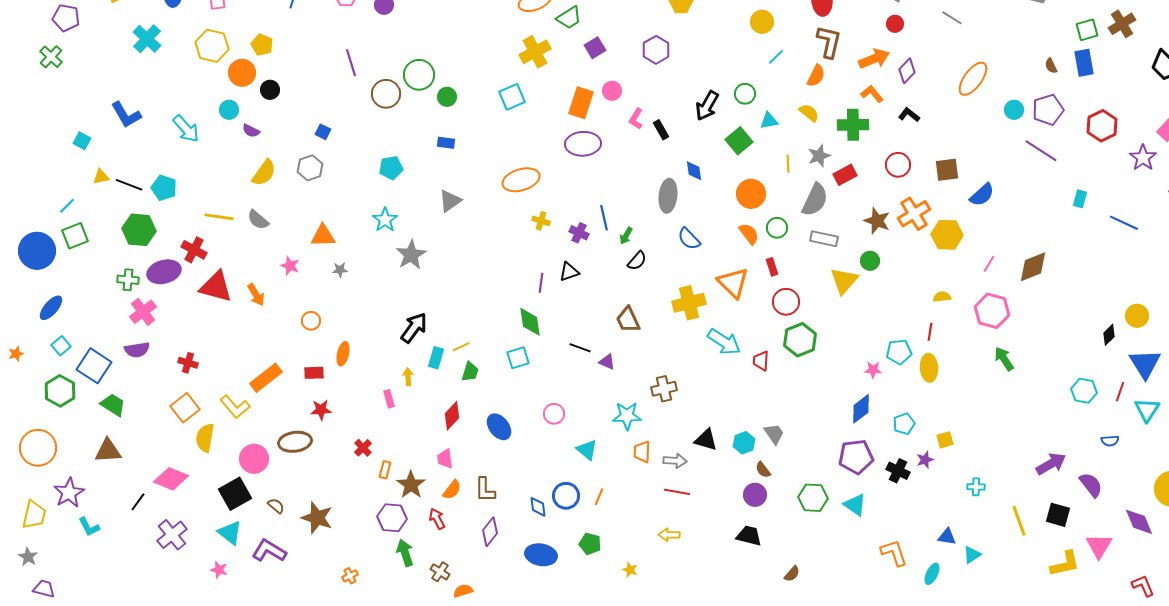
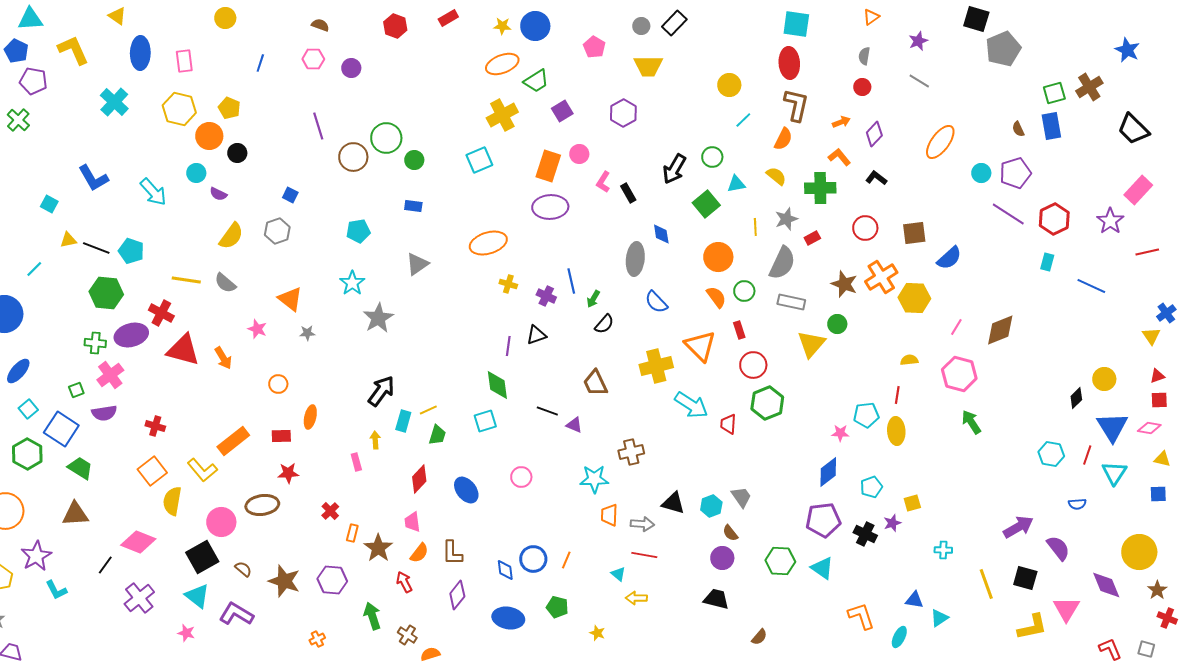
orange arrow: (874, 59) -> (841, 122), size x0.6
red hexagon: (1102, 126) -> (1054, 219), moved
red rectangle: (845, 175) -> (812, 238), size x0.7
green square: (75, 236) -> (76, 390), moved, size x0.6
orange triangle: (323, 236) -> (290, 299), turned 40
cyan triangle: (587, 450) -> (618, 574), moved, size x0.7
purple hexagon: (392, 518) -> (332, 580), moved

